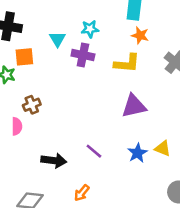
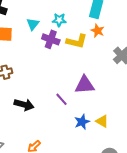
yellow L-shape: (127, 63) -> (77, 41), moved
purple line: (94, 151) -> (62, 99), moved
black arrow: (54, 161) -> (24, 105), moved

